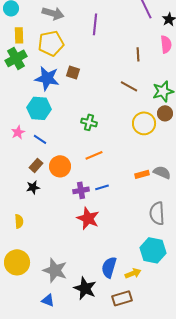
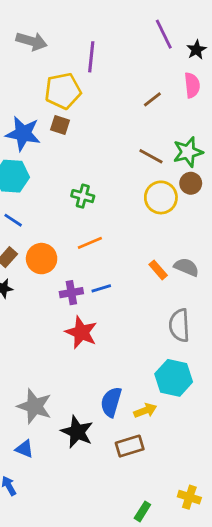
yellow pentagon: (51, 43) -> (63, 91), moved
brown line: (138, 54) -> (152, 99), turned 56
brown line: (129, 86) -> (151, 156), moved
orange rectangle: (142, 174) -> (158, 270), turned 64

